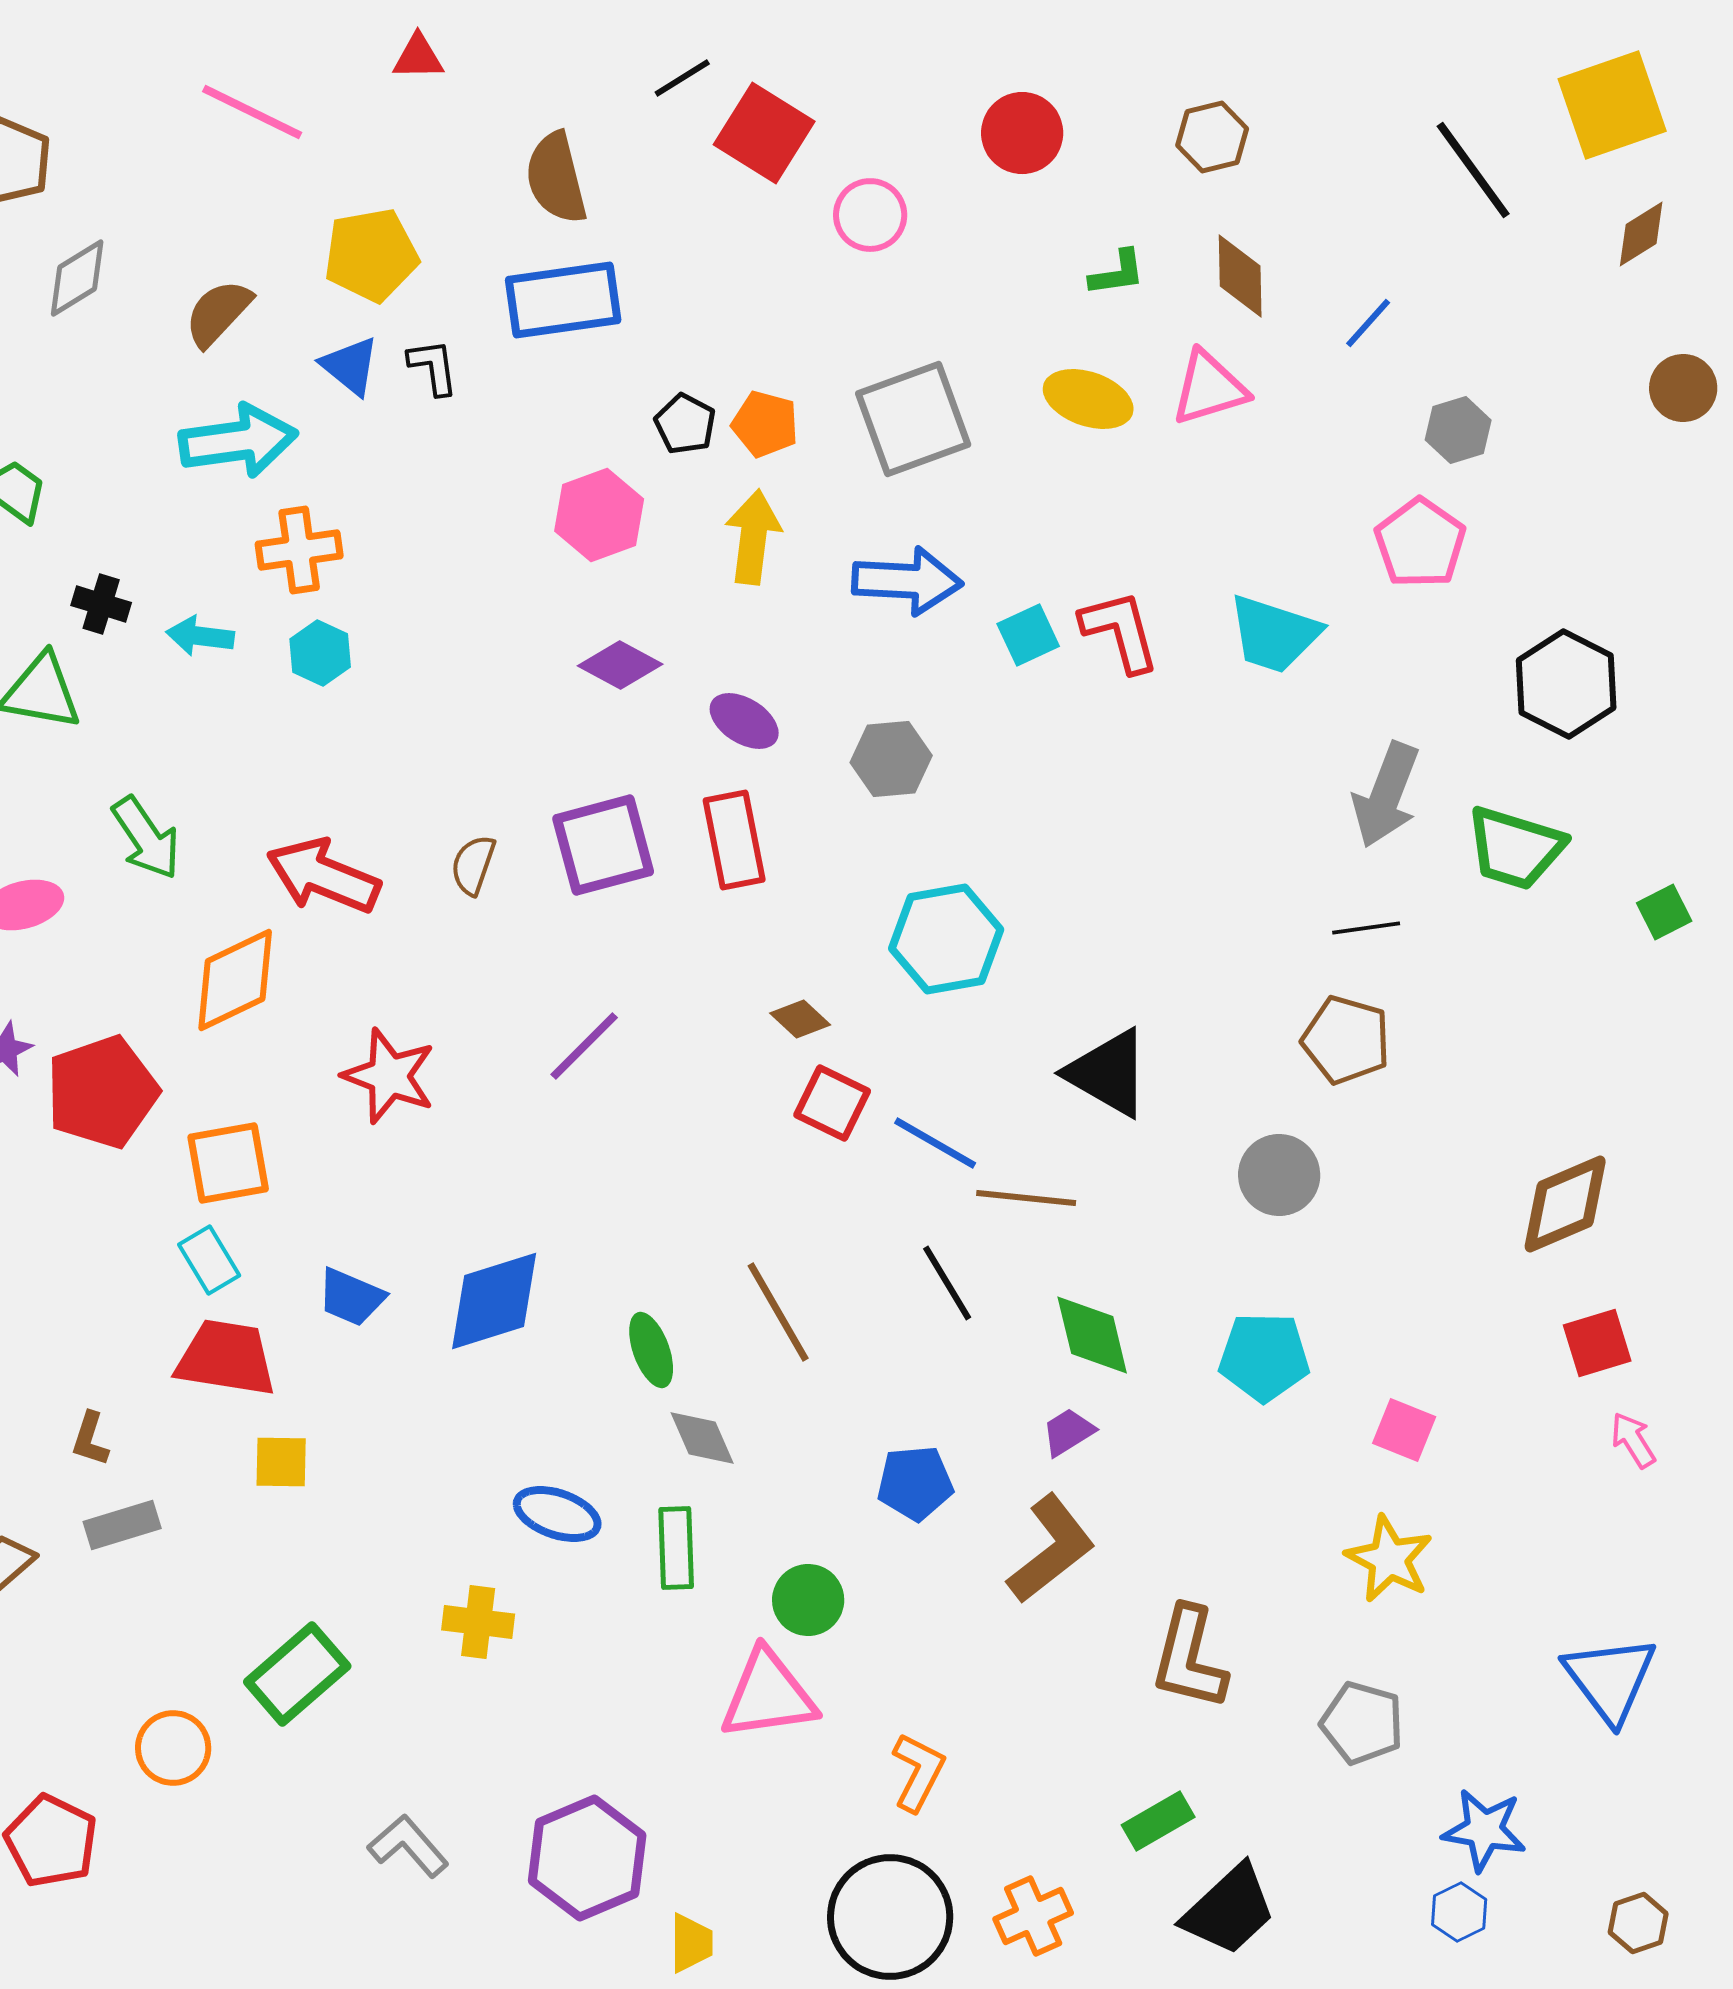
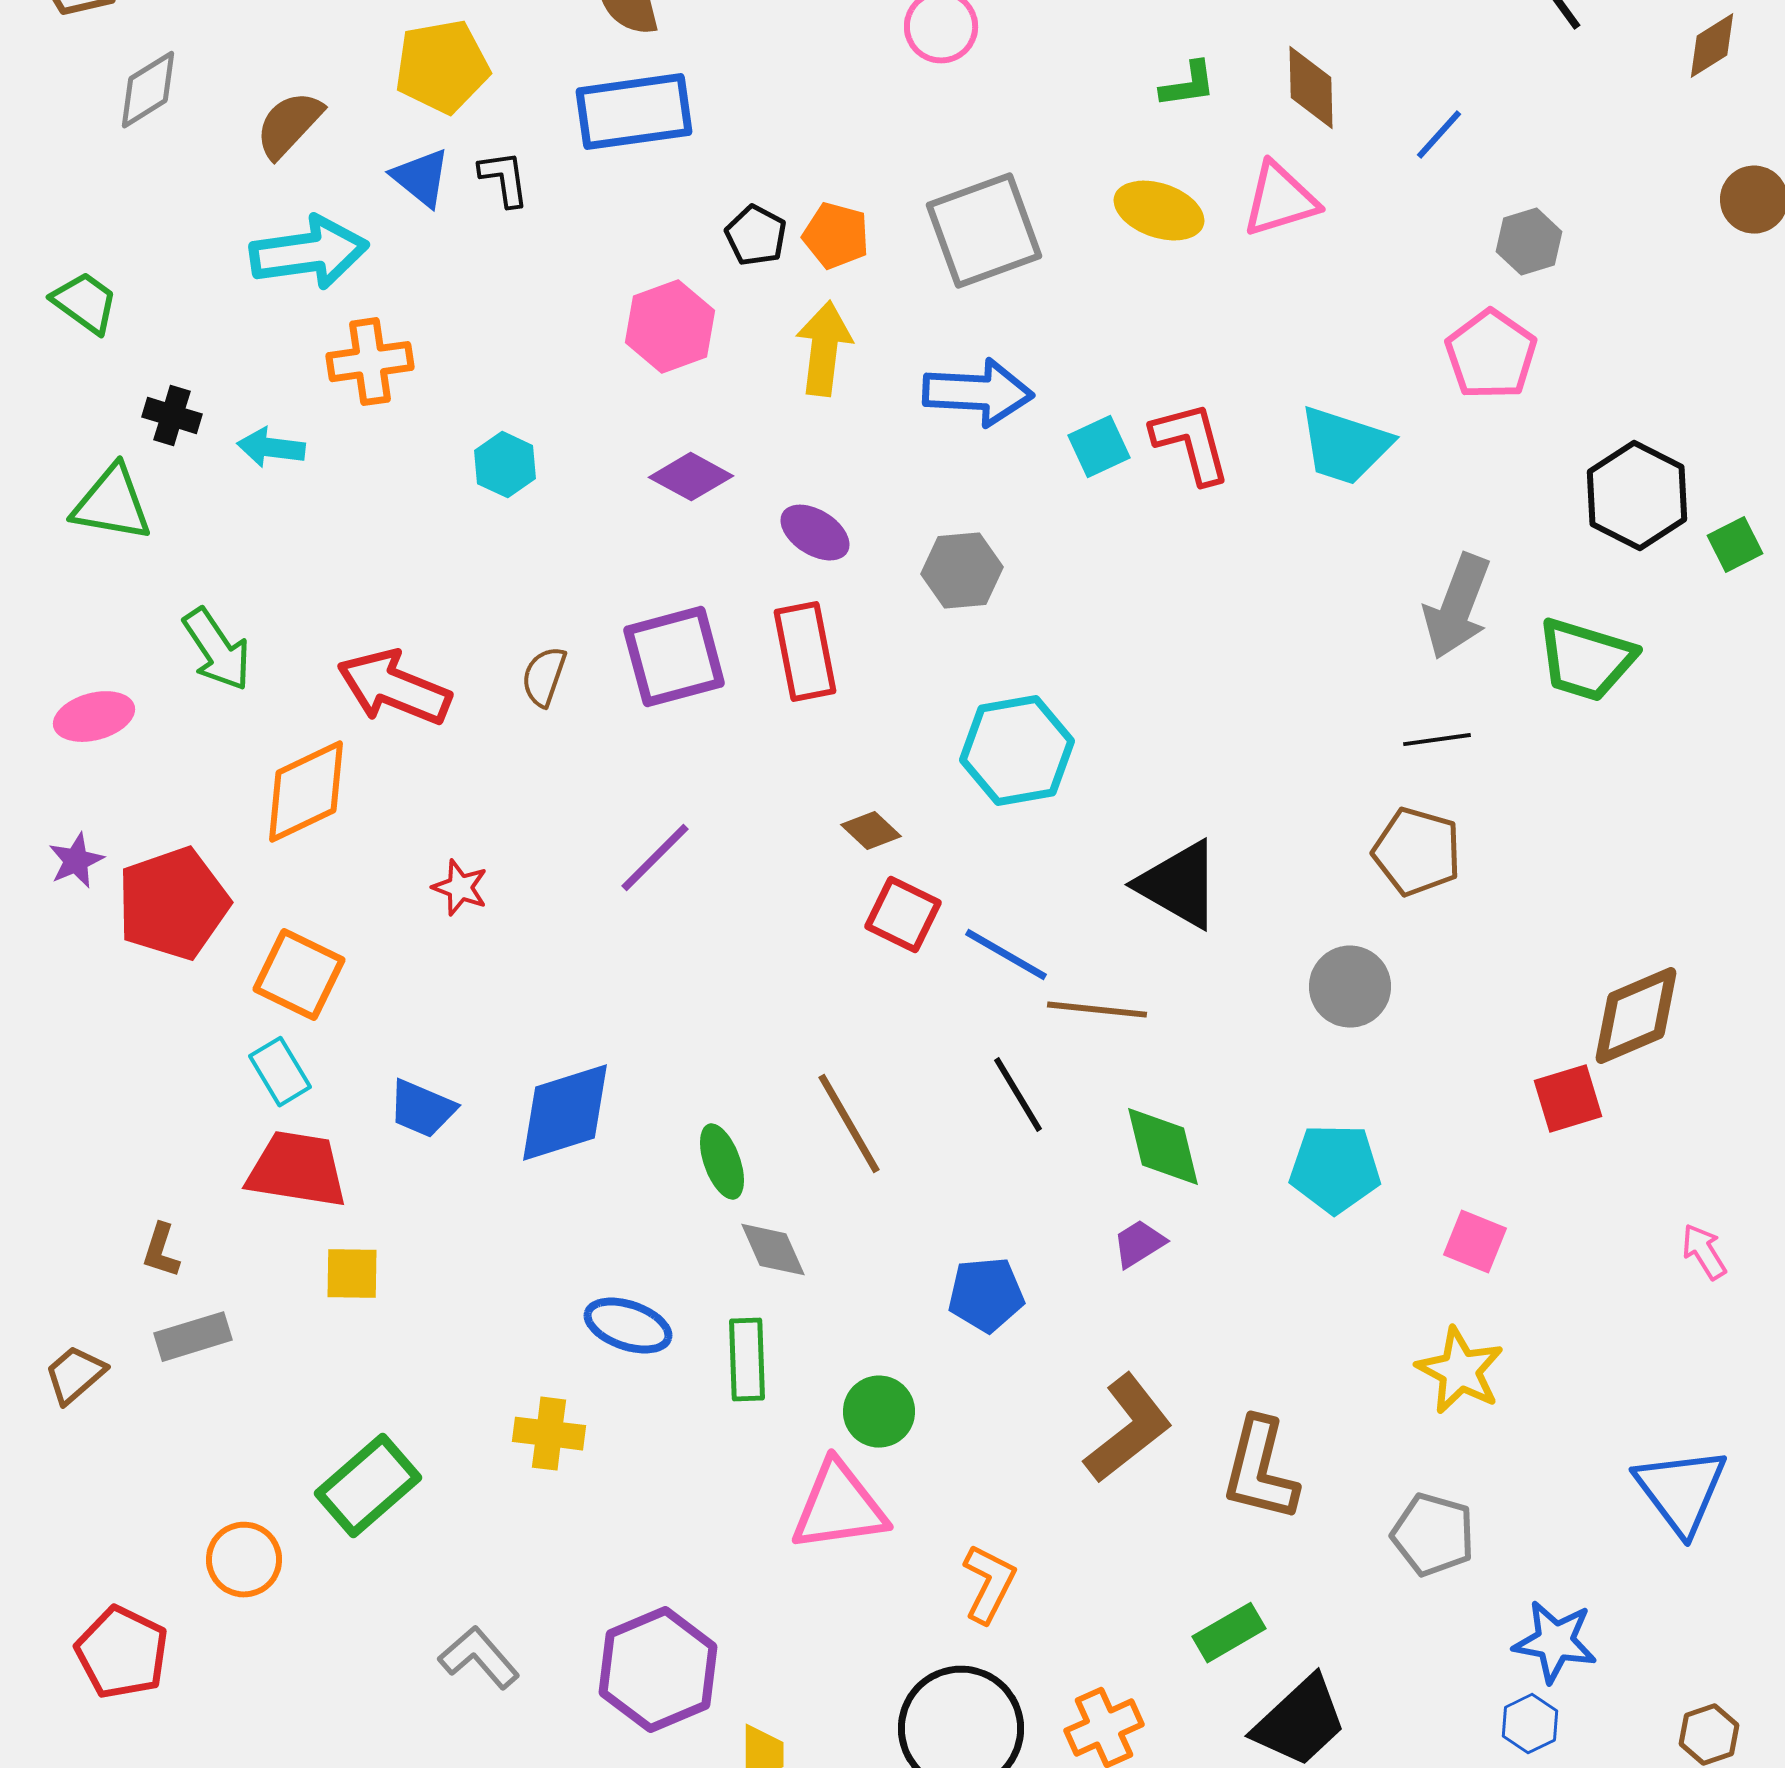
cyan hexagon: (320, 653) -> (505, 465), moved
green square: (1664, 912) -> (1735, 545), moved
red star: (389, 1076) -> (460, 888), size x0.6
orange square: (228, 1163) -> (299, 975), turned 36
red square: (1597, 1343) -> (1568, 1099), moved
brown L-shape: (1051, 1549) -> (1128, 1429), moved

